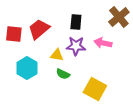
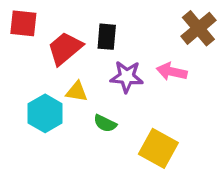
black rectangle: (76, 22) -> (107, 37), moved
red square: (14, 34) -> (23, 23), moved
yellow triangle: (57, 55) -> (77, 92), moved

